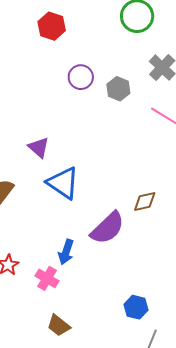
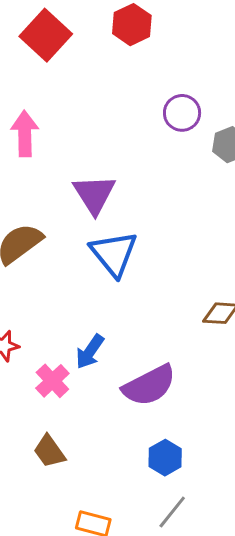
red hexagon: (52, 26) -> (132, 25), moved
purple triangle: (39, 147) -> (94, 194), size x1.4
purple semicircle: (108, 228) -> (149, 385), moved

